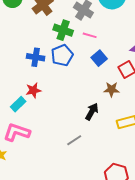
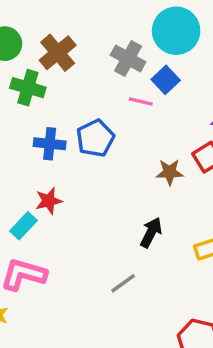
green cross: (63, 30) -> (28, 88), moved
blue square: (99, 58) -> (166, 80), moved
brown star: (112, 89) -> (170, 172), moved

